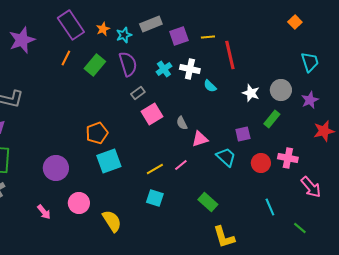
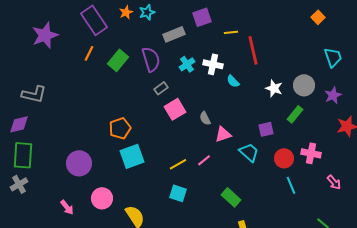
gray rectangle: (151, 24) -> (174, 34), moved
orange star: (103, 29) -> (126, 12), moved
cyan star: (124, 35) -> (147, 12), moved
purple square: (179, 36) -> (202, 17), moved
pink arrow: (311, 187) -> (334, 182), size x0.7
cyan line: (270, 207) -> (291, 185), moved

